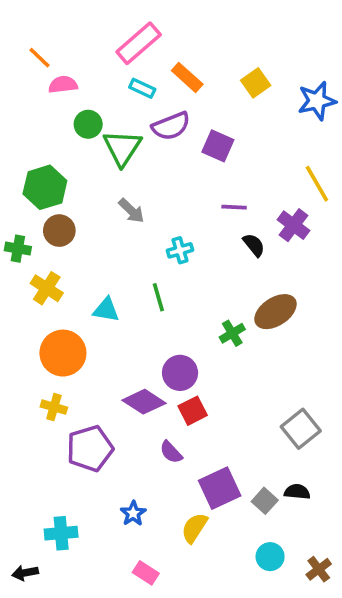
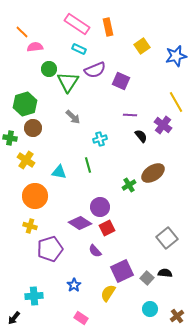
pink rectangle: (139, 43) -> (77, 24), turned 75
orange rectangle: (187, 77) -> (108, 27), moved, turned 36
black arrow: (25, 573) -> (14, 318), turned -40

